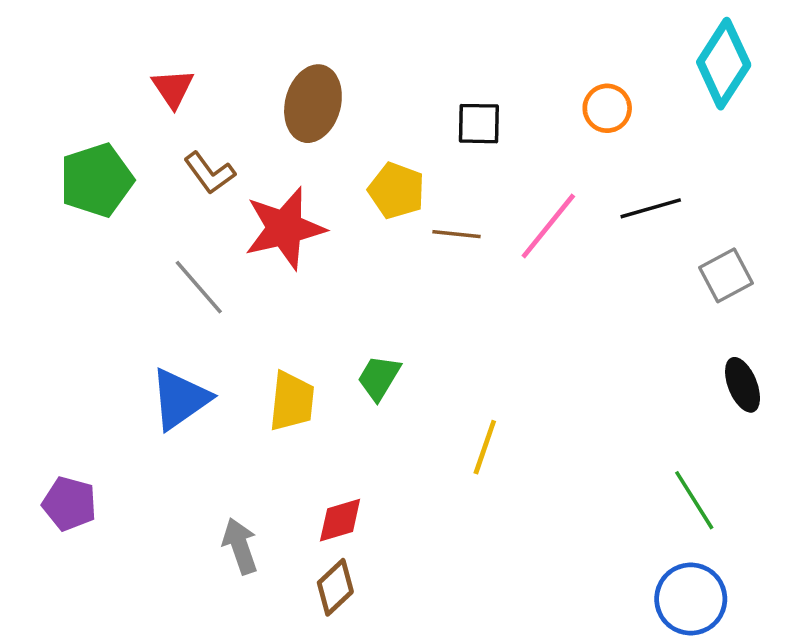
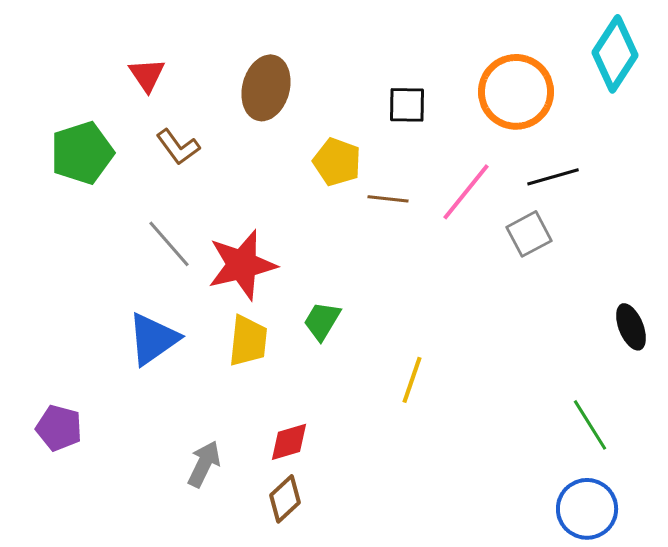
orange circle: (607, 108) -> (516, 92), size x1.8
red star: (285, 228) -> (242, 265), moved
gray square: (726, 275) -> (529, 234), moved
gray arrow: (240, 546) -> (204, 464), turned 45

